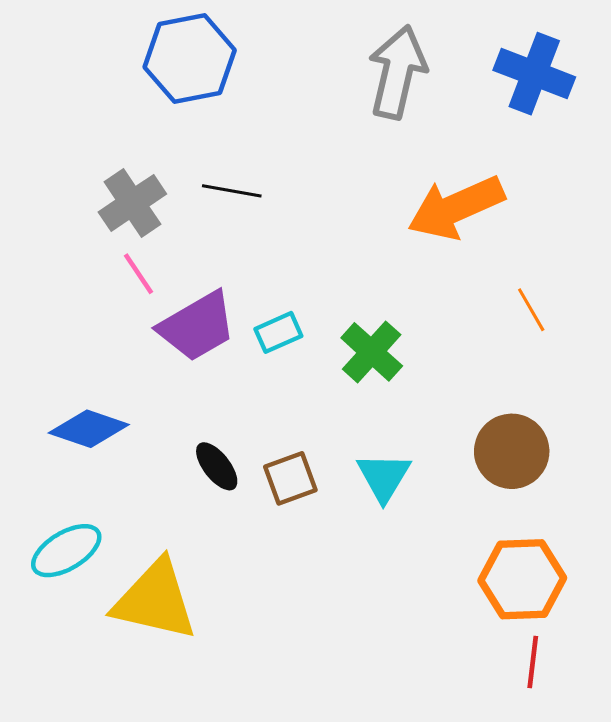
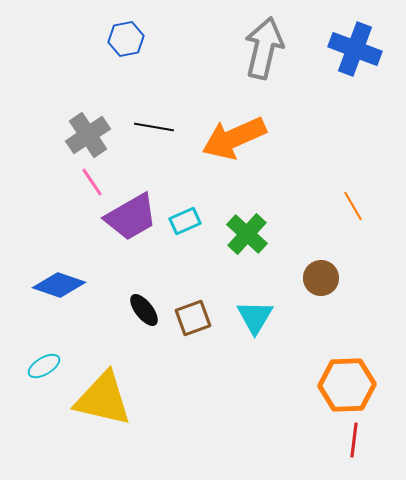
blue hexagon: (190, 59) -> (126, 39), size x0.6
orange arrow: (456, 208) -> (234, 138), moved
brown circle: (512, 451) -> (321, 278), moved, size x0.7
cyan ellipse: (66, 551) -> (44, 366), size x0.7

